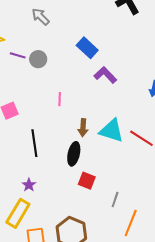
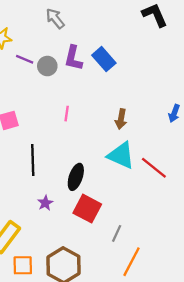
purple L-shape: (105, 75) -> (73, 58), moved, turned -130
brown arrow: (83, 128) -> (121, 119), moved
red square: (87, 181) -> (87, 209), size x1.4
purple star: (29, 185) -> (45, 203), moved

